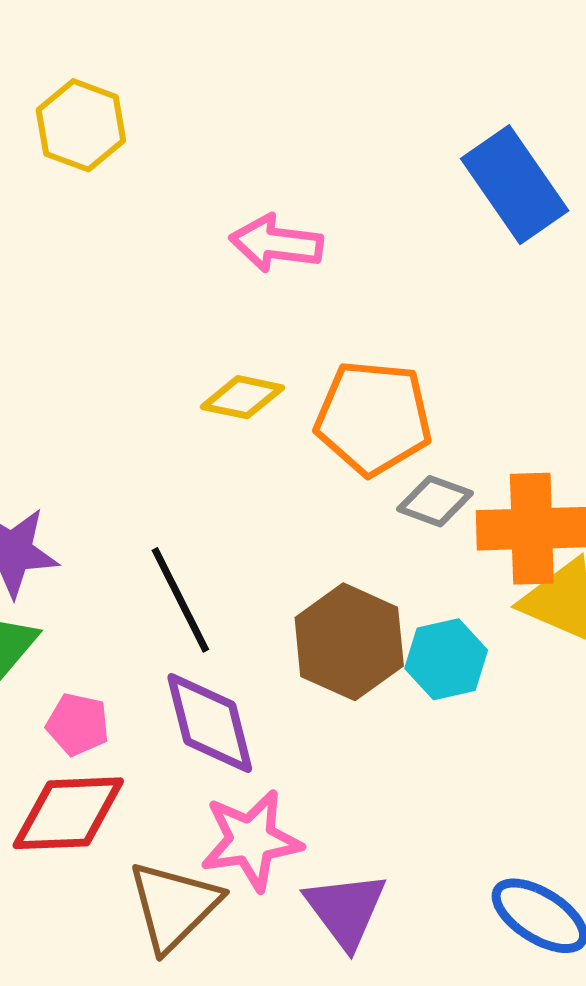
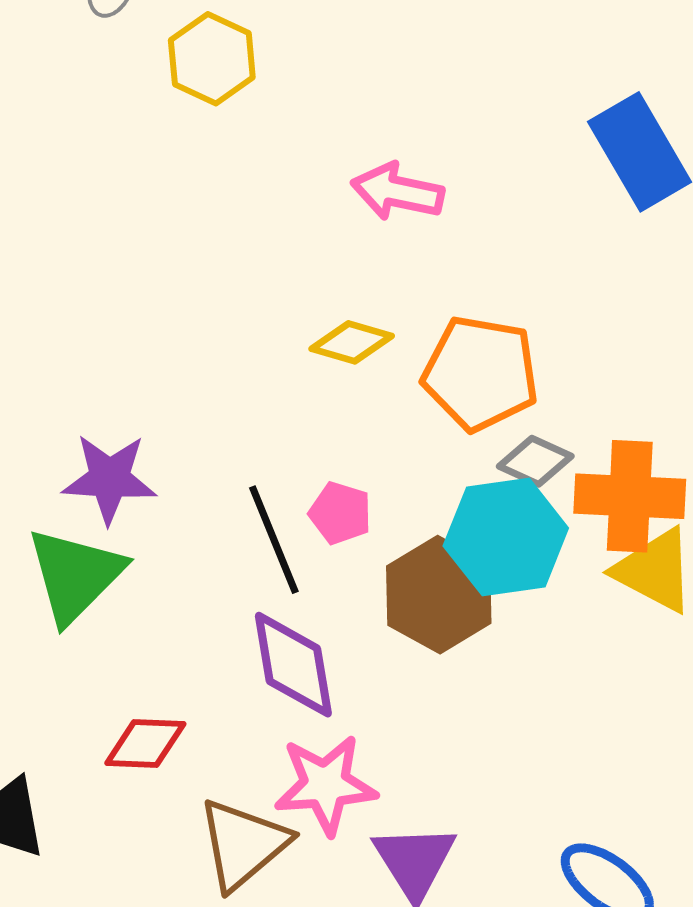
cyan hexagon: (446, 659) -> (506, 537), moved, size x1.5
pink pentagon: (78, 724) -> (340, 513), moved
red diamond: (68, 813) -> (145, 744), size x0.7

